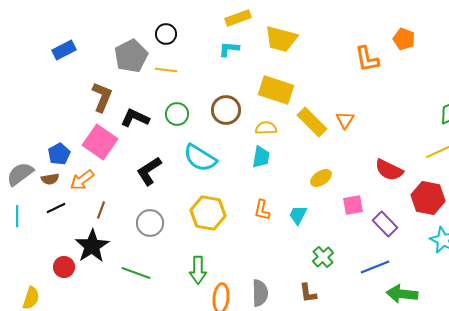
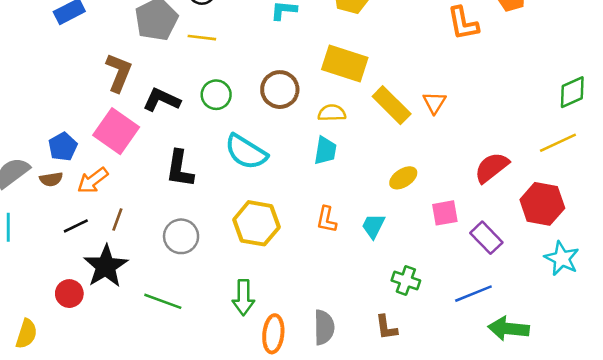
red semicircle: (389, 170) -> (492, 167), turned 116
black L-shape: (149, 171) -> (180, 169), turned -48
black line: (56, 208) -> (76, 226), moved
green cross: (323, 257) -> (406, 281), turned -30

